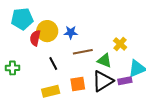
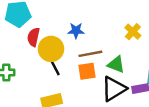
yellow circle: (47, 31) -> (51, 49), moved
yellow cross: (120, 44) -> (133, 32), moved
orange square: (78, 84) -> (87, 71), moved

